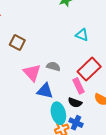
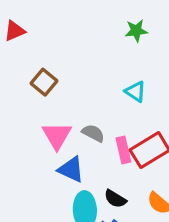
cyan triangle: (82, 35) -> (135, 92), moved
pink rectangle: (79, 86) -> (123, 150), moved

